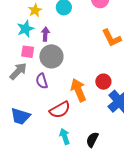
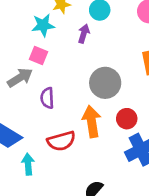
purple arrow: (45, 34) -> (84, 34), moved
gray circle: (51, 56) -> (105, 83), moved
cyan arrow: (65, 136) -> (28, 164), moved

